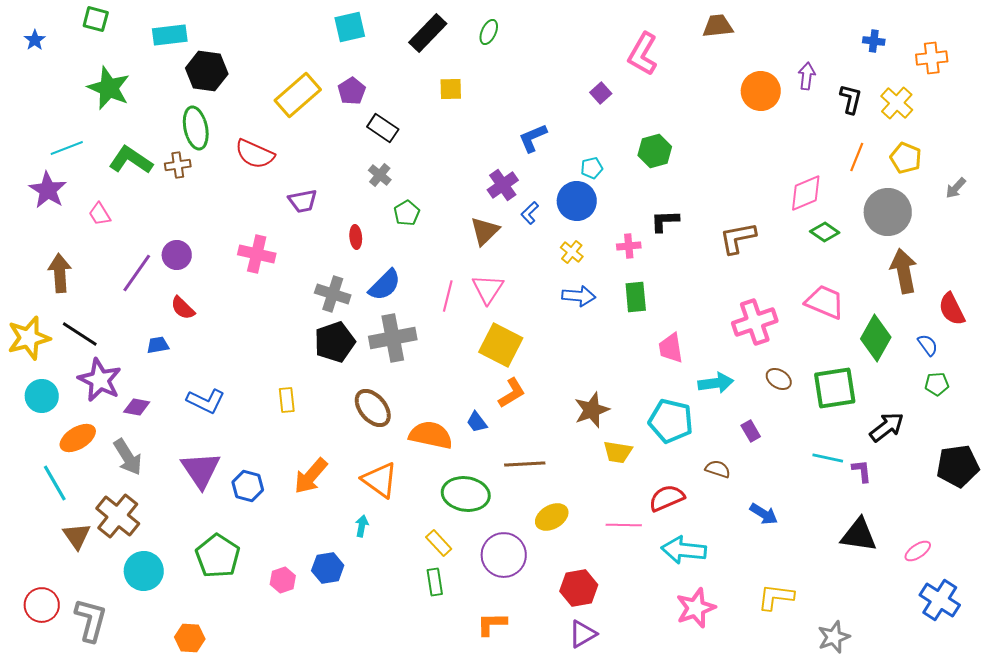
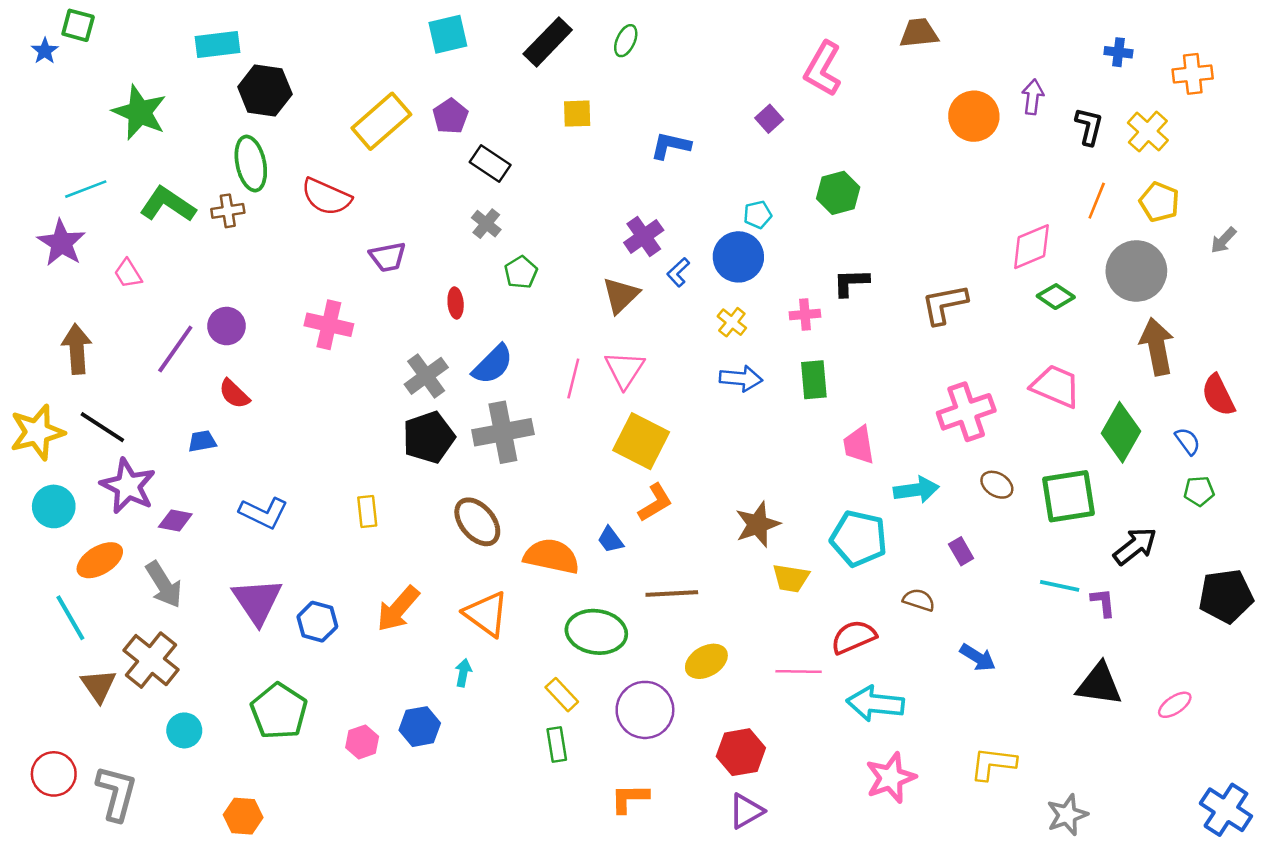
green square: (96, 19) -> (78, 25), moved
blue L-shape: (533, 138) -> (671, 146), moved, turned 36
gray cross: (333, 294) -> (426, 376), turned 36
cyan circle: (144, 571) -> (184, 730), size x0.7
blue cross: (940, 600) -> (1226, 810), moved

